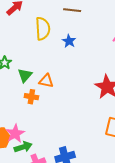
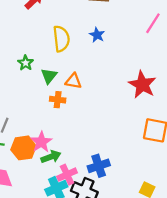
yellow semicircle: (43, 29) -> (61, 39), moved

